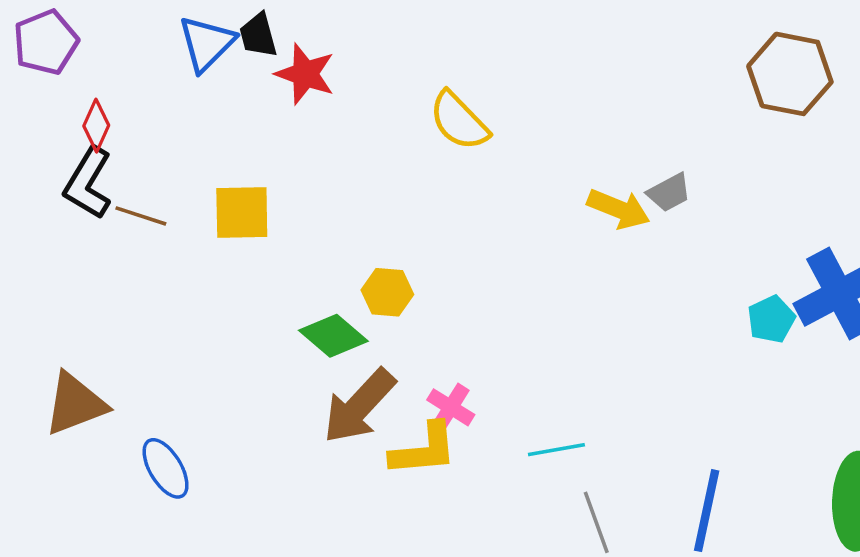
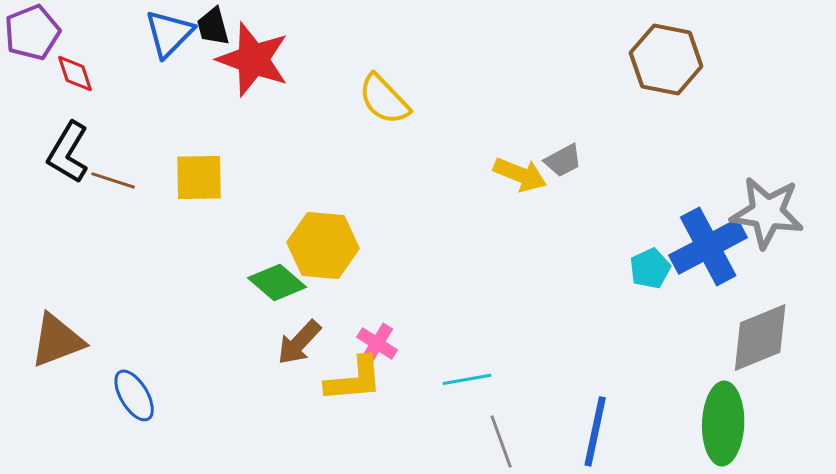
red star: (305, 74) -> (253, 59), size x1.4
red diamond: (96, 126) -> (75, 73), moved, turned -42
yellow hexagon: (387, 292) -> (323, 245), size x1.6
brown arrow: (359, 406) -> (299, 342), size x0.7

